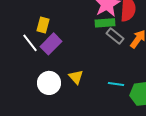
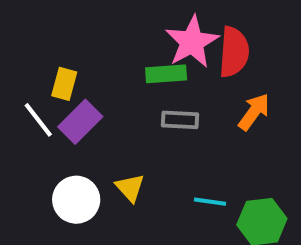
green rectangle: (105, 23) -> (166, 74), moved
gray rectangle: (115, 36) -> (180, 120), moved, turned -36

